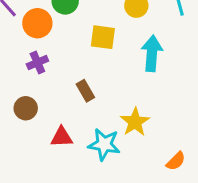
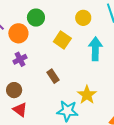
yellow square: (103, 37) -> (62, 40), turned 30
red triangle: (62, 137) -> (20, 110), moved, turned 42

